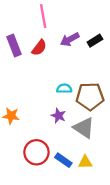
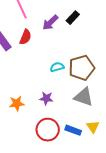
purple star: (58, 116) -> (46, 98), moved
yellow triangle: (85, 162) -> (93, 127), turned -48

